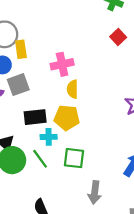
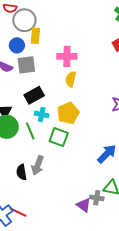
black rectangle: (35, 117) -> (34, 95), turned -36
yellow pentagon: (67, 118) -> (68, 113), moved, turned 30
gray arrow: (95, 193) -> (38, 165), moved

